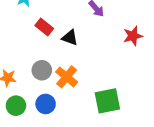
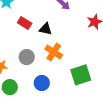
orange cross: (67, 77) -> (54, 52), moved
blue circle: (46, 104) -> (42, 83), moved

